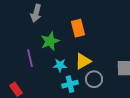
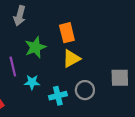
yellow triangle: (83, 61) -> (71, 59), moved
cyan star: (60, 65) -> (32, 82), moved

